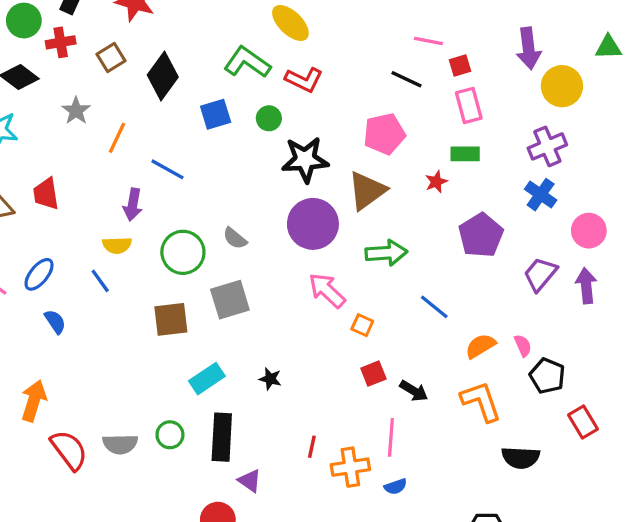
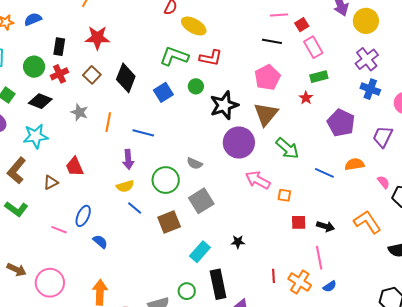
green arrow: (386, 253) -> (287, 148), turned 60
blue line: (100, 281) -> (135, 208), moved
orange semicircle: (480, 346) -> (354, 164), moved, turned 36
red square: (373, 374) -> (299, 222), turned 35
orange cross: (350, 467) -> (300, 282), turned -35

